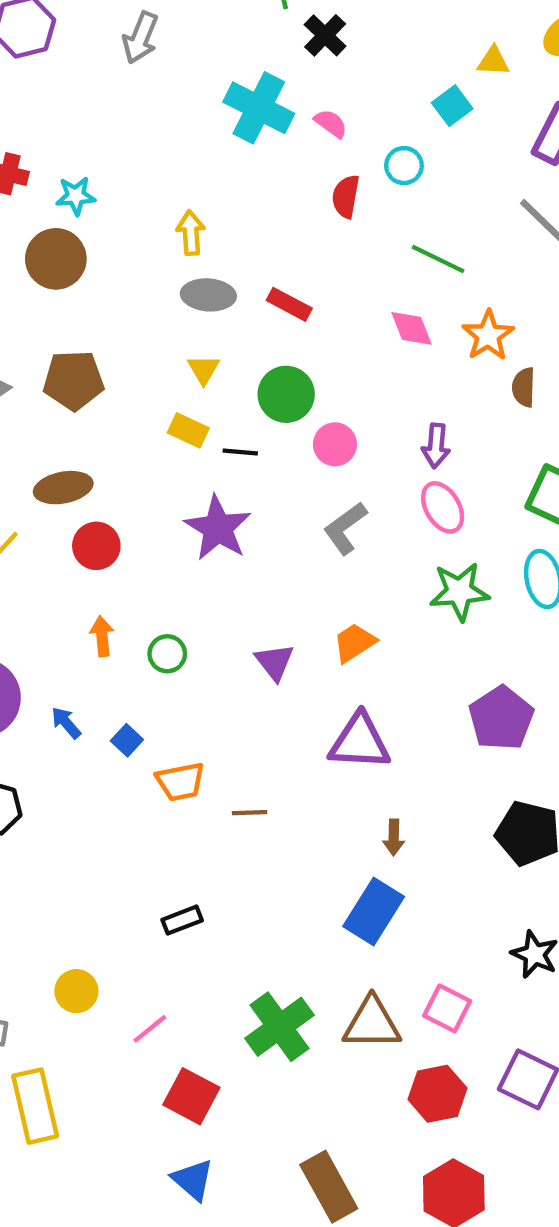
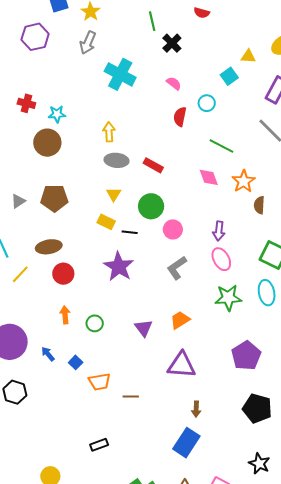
cyan cross: (259, 108) -> (120, 74), moved

